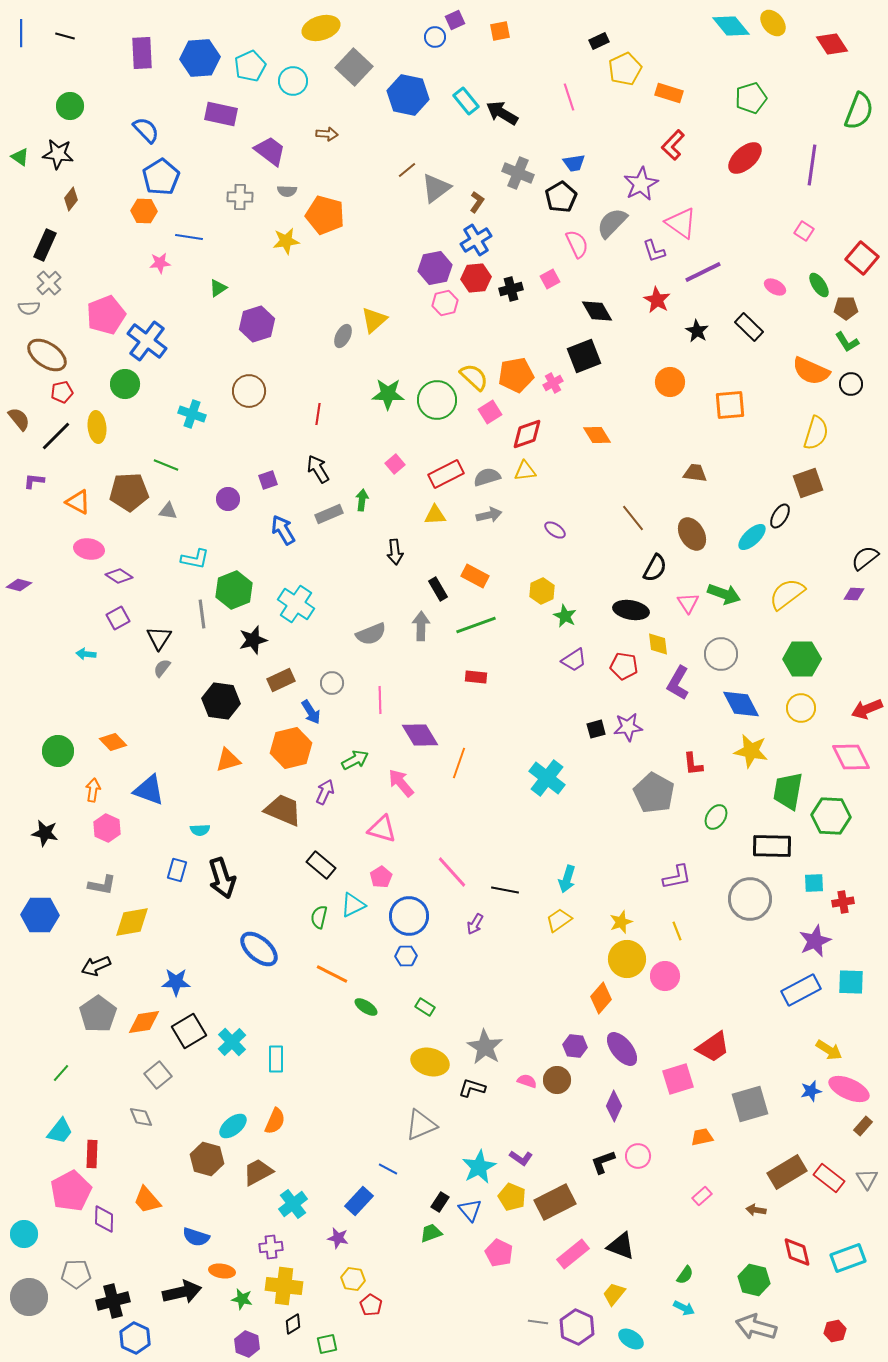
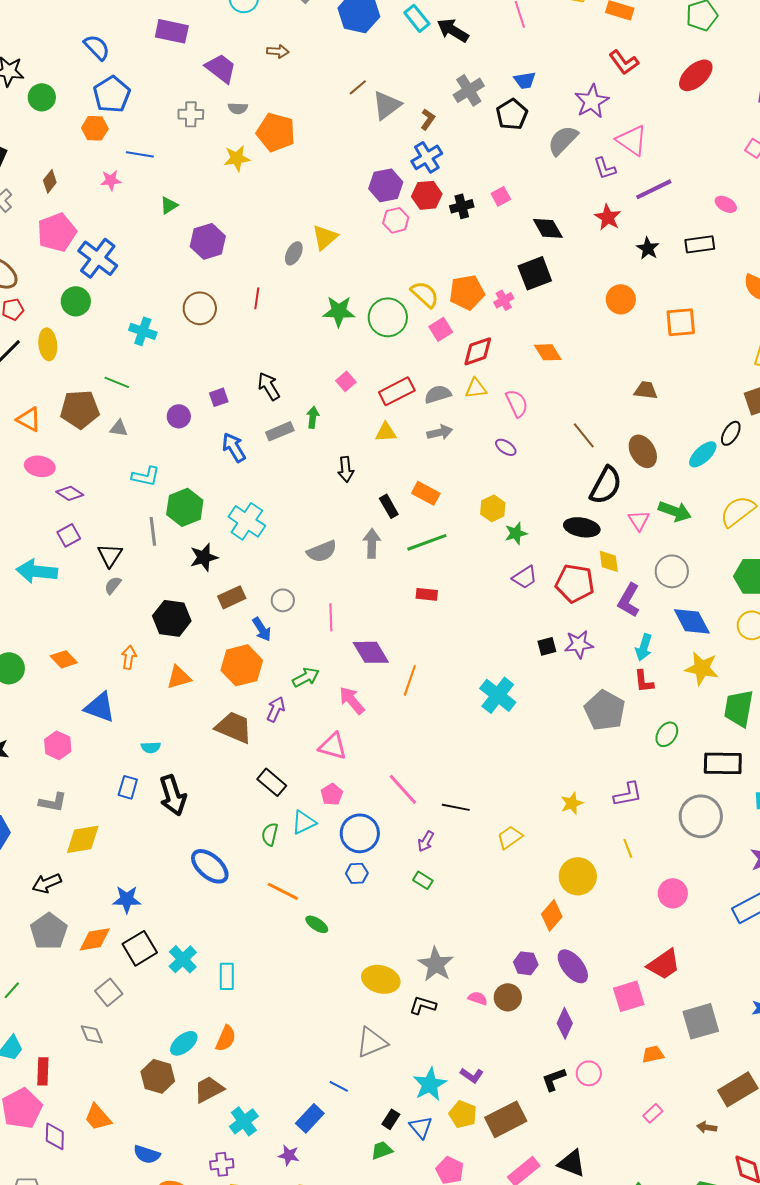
green circle: (70, 106) -> (42, 97), moved
red L-shape: (673, 145) -> (624, 62), turned -80
gray cross: (518, 173) -> (469, 90), turned 36
brown diamond: (71, 199) -> (50, 181), moved
pink semicircle: (577, 244) -> (517, 403), moved
black rectangle: (749, 327) -> (700, 244), turned -52
red line: (318, 414) -> (257, 298), moved
black semicircle: (655, 568) -> (606, 485), size x1.4
green star: (565, 616) -> (516, 533), turned 30
cyan arrow: (86, 654) -> (37, 571), size x2.0
red pentagon: (624, 666) -> (575, 583), size x1.4
orange arrow: (93, 790) -> (129, 657), moved
cyan arrow: (567, 879) -> (644, 647), moved
yellow star: (621, 922) -> (572, 803), moved
pink circle: (665, 976) -> (673, 893), moved
green rectangle: (425, 1007) -> (423, 880), moved

